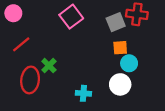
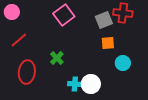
cyan circle: (129, 63) -> (123, 63), moved
green cross: (49, 66) -> (57, 58), moved
white circle: (120, 84) -> (91, 84), moved

